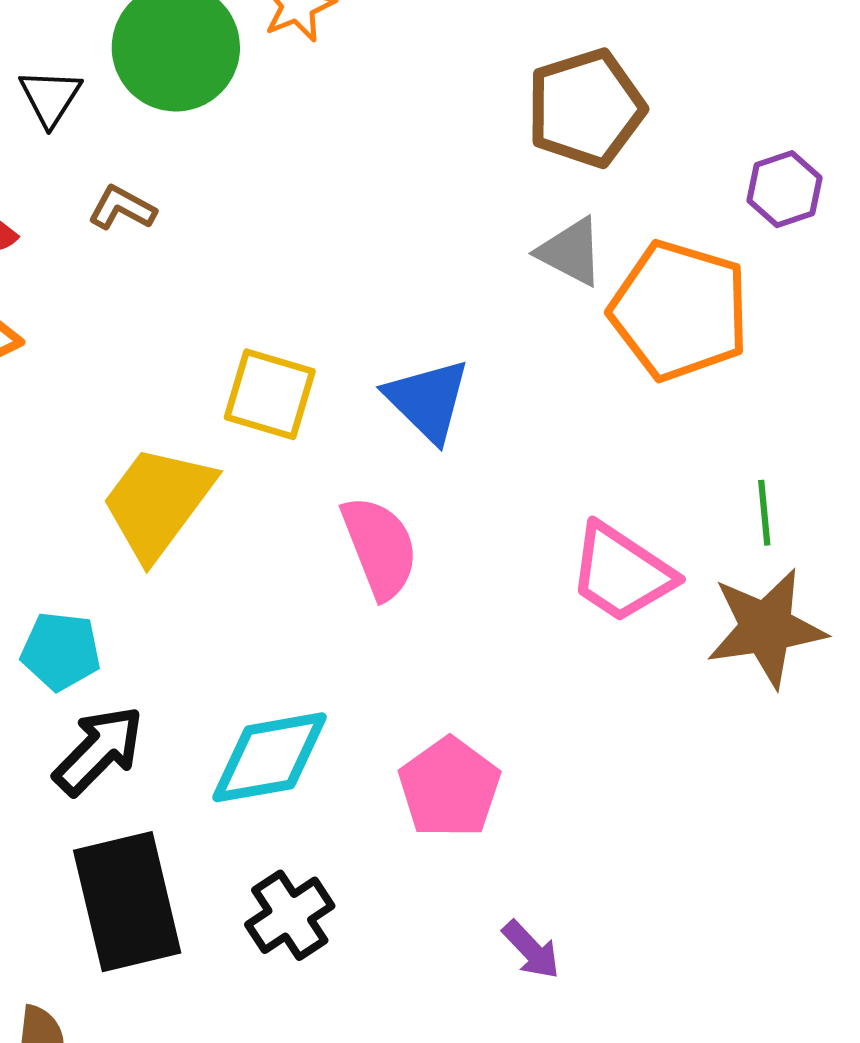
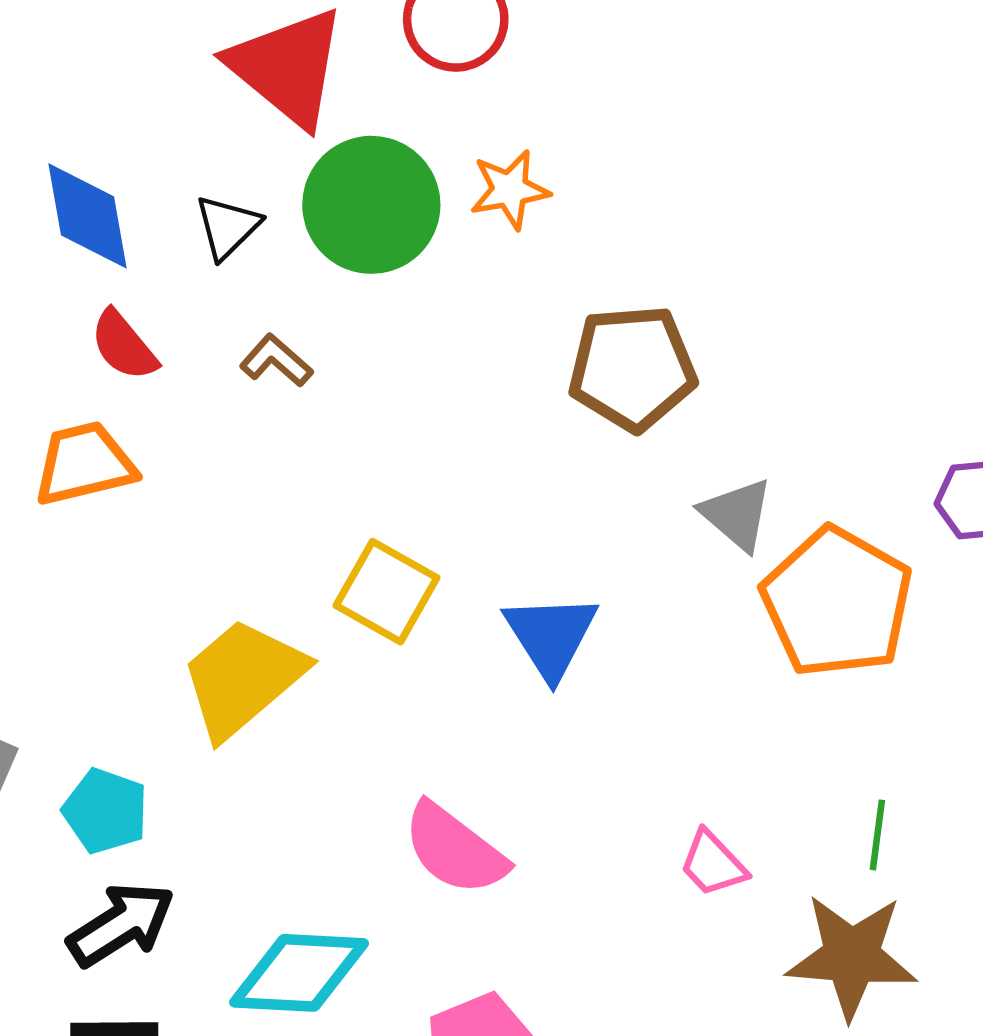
brown pentagon: (586, 108) -> (632, 368), moved
pink semicircle: (380, 547) -> (455, 849), moved, turned 136
pink trapezoid: (621, 573) -> (713, 864), size x0.6

